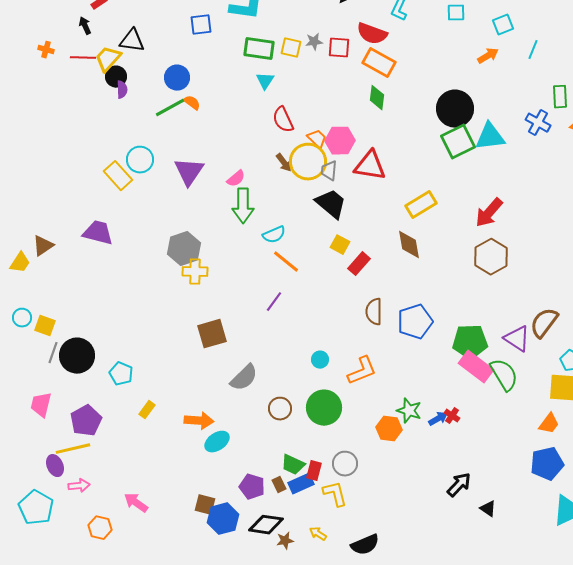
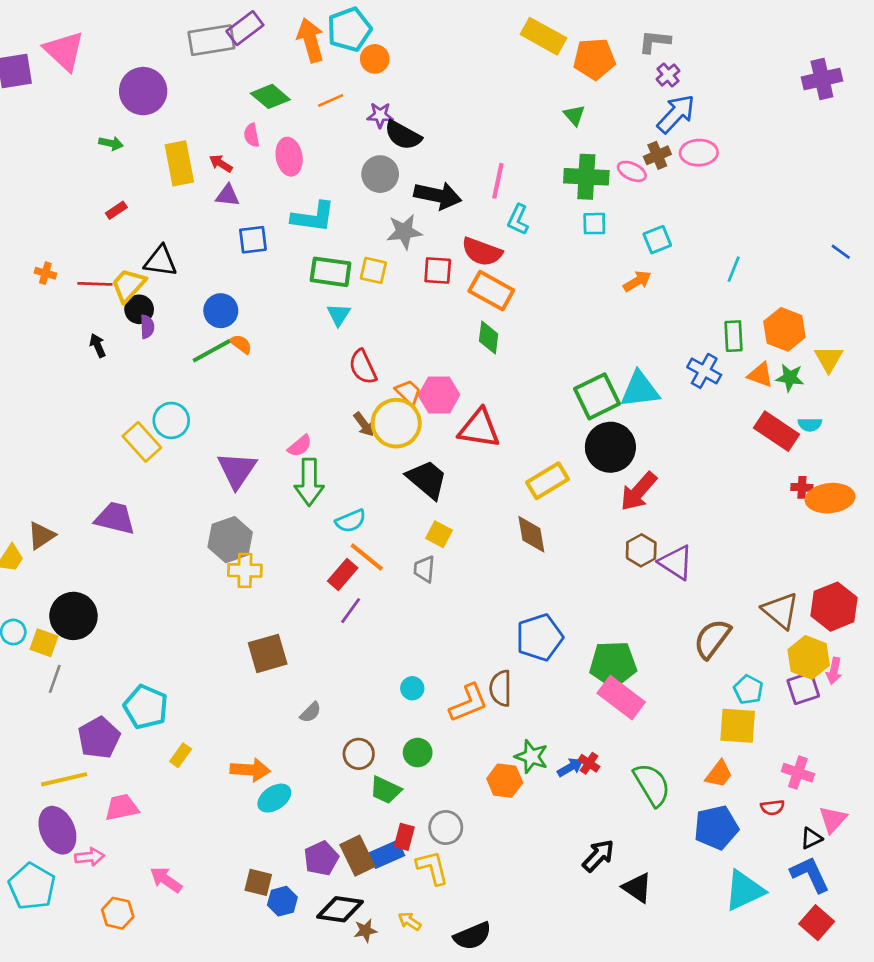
black arrow: (85, 26) -> (98, 345), moved
gray star: (314, 42) -> (404, 232), moved, size x1.5
cyan line: (533, 50) -> (734, 269), moved
black circle: (455, 109) -> (610, 447), moved
gray trapezoid: (329, 171) -> (424, 569), moved
purple triangle: (189, 172) -> (237, 470), moved
brown hexagon: (491, 257) -> (641, 550), size x0.7
red rectangle: (359, 264) -> (343, 574), moved
brown semicircle: (374, 312) -> (501, 688), moved
purple triangle: (517, 339) -> (676, 562), moved
black circle: (77, 356) -> (73, 616), moved
cyan pentagon: (121, 374) -> (146, 707), size x1.4
green semicircle: (504, 375) -> (652, 785), moved
gray semicircle: (244, 378) -> (310, 712), size x0.6
pink trapezoid: (41, 405) -> (122, 807), moved, turned 64
green circle: (324, 408) -> (418, 753), size x0.6
purple pentagon: (86, 421) -> (99, 738), moved
yellow line: (73, 449) -> (64, 779), moved
green trapezoid: (293, 465) -> (385, 790), moved
purple ellipse: (55, 466) -> (57, 830), size x1.6
brown rectangle: (279, 485) -> (357, 856), size x1.8
purple pentagon: (252, 487) -> (321, 858), turned 30
black triangle: (488, 509) -> (637, 888), size x1.4
blue hexagon: (223, 519) -> (282, 901), size x0.7

